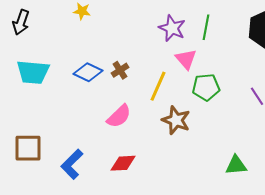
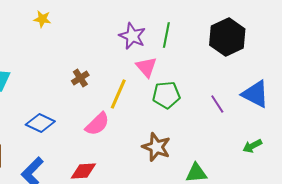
blue diamond: (88, 72) -> (40, 123), moved
pink semicircle: (119, 116) -> (97, 124), moved
brown star: (176, 120) -> (156, 147), moved

